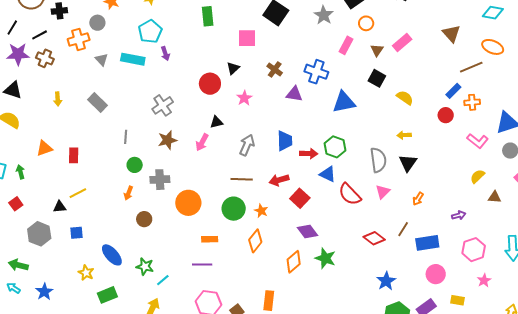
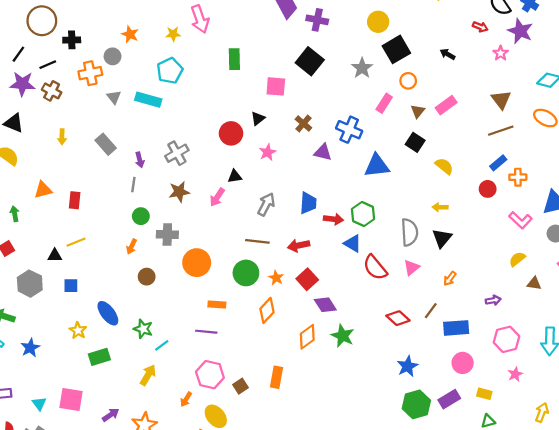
purple arrow: (165, 54) -> (140, 160), moved
brown line: (471, 67) -> (501, 131), moved
red square: (300, 198) -> (307, 279), moved

